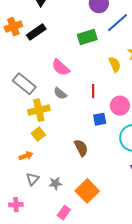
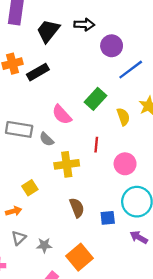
green rectangle: (87, 37) -> (96, 99), moved, turned -36
gray rectangle: (24, 84) -> (19, 129), turned -35
gray semicircle: (60, 93) -> (47, 139), moved
yellow cross: (39, 110) -> (67, 164), moved
blue square: (100, 119) -> (108, 218), moved

